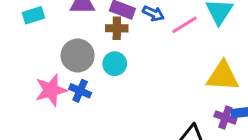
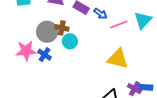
brown cross: (117, 28) -> (62, 28), moved
yellow triangle: (223, 76) -> (118, 59), moved

